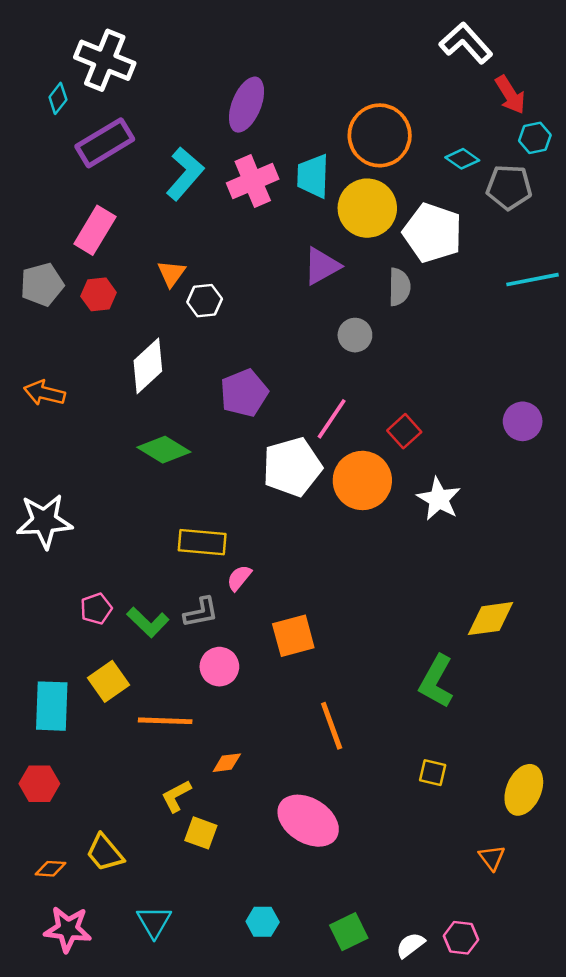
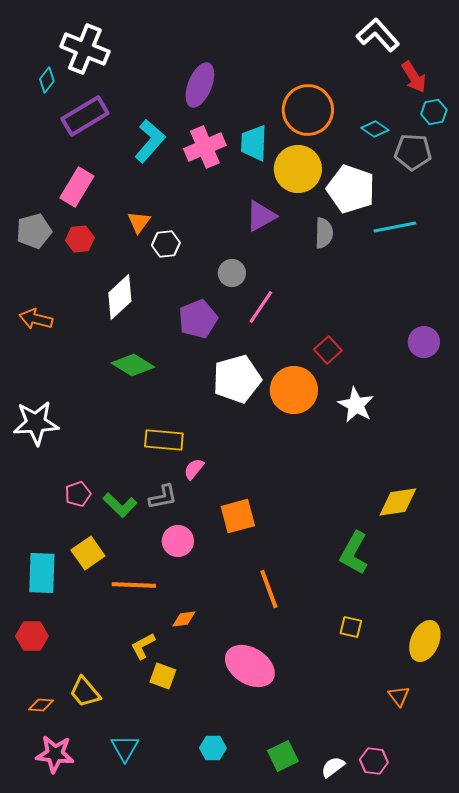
cyan line: (532, 280) -> (395, 227), moved
gray circle: (355, 335) -> (232, 273), moved
pink line: (332, 419) -> (261, 307), moved

